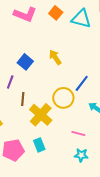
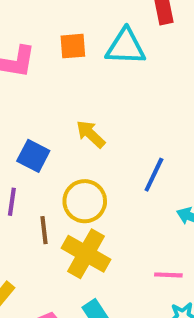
orange square: (56, 13) -> (73, 46), turned -32
yellow circle: (63, 98) -> (85, 201), moved

